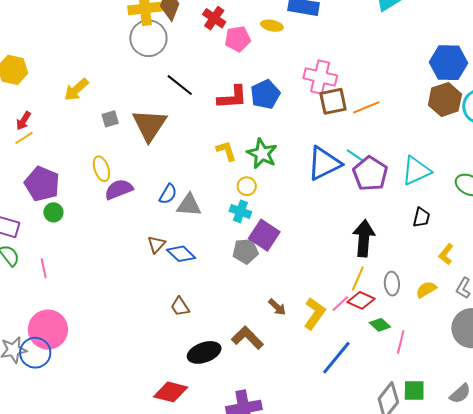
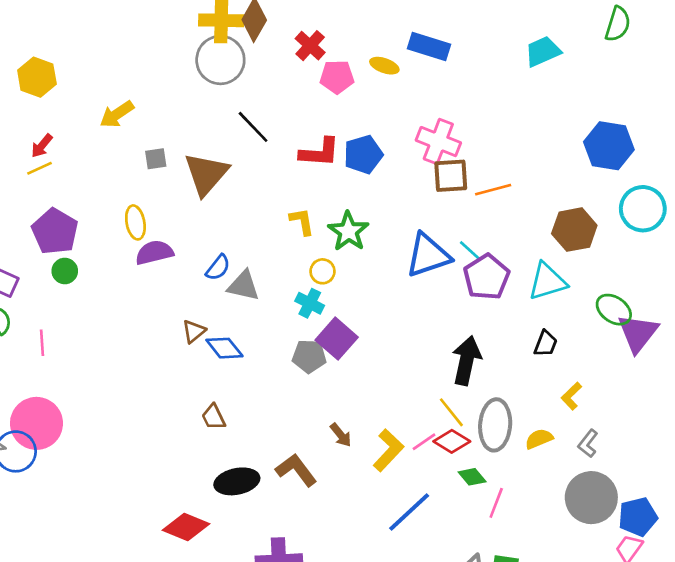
brown hexagon: (445, 100) -> (574, 230), moved
yellow line: (358, 279) -> (451, 412), turned -70
gray ellipse: (392, 284) -> (495, 425), size x1.6

